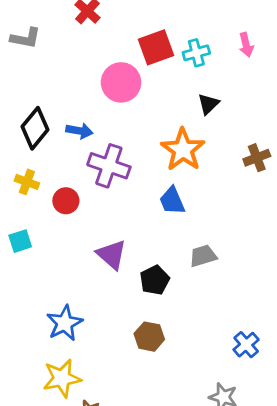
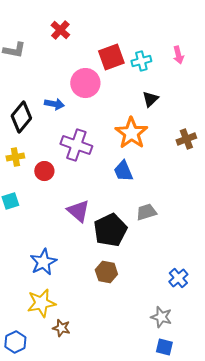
blue arrow: (79, 131) -> (54, 104), moved
yellow cross: (27, 182) -> (15, 157), turned -30
black pentagon: (155, 280) -> (110, 230), size x1.5

